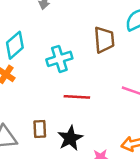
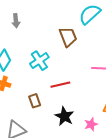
brown rectangle: (40, 129) -> (35, 101), moved

